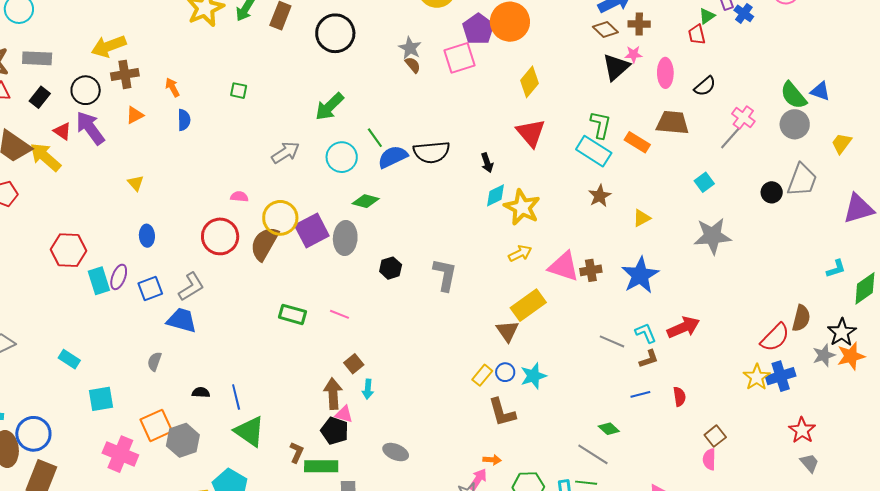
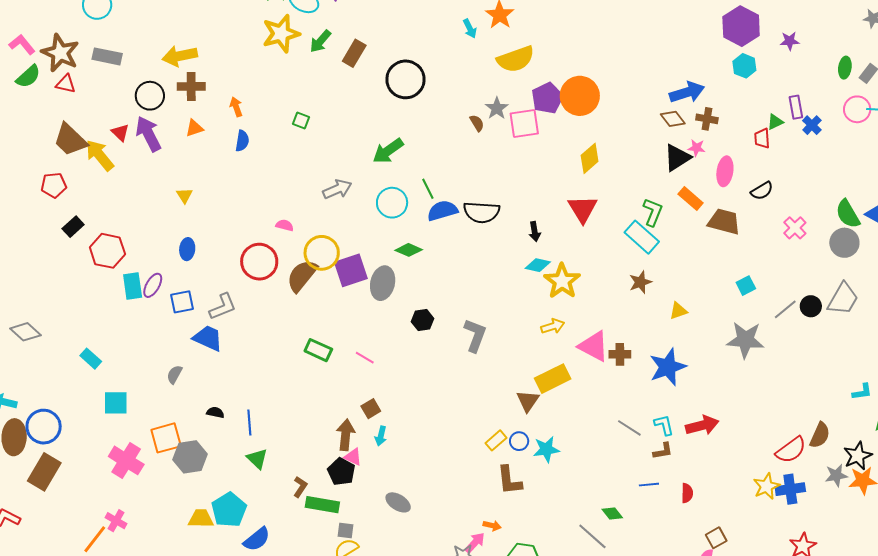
gray star: (410, 48) -> (497, 108), moved
black rectangle: (40, 97) -> (73, 227), moved
gray line: (730, 138) -> (785, 309), moved
orange rectangle: (637, 142) -> (691, 198), moved
cyan diamond: (496, 195) -> (538, 265), turned 30
green triangle: (250, 431) -> (257, 459), size x0.7

